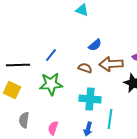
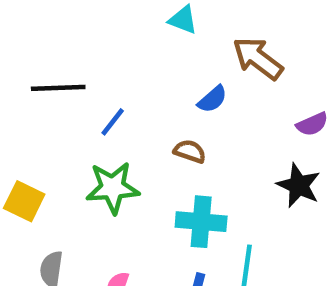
brown arrow: (111, 64) -> (258, 58), moved, turned 40
black line: (18, 65) -> (58, 88), moved

